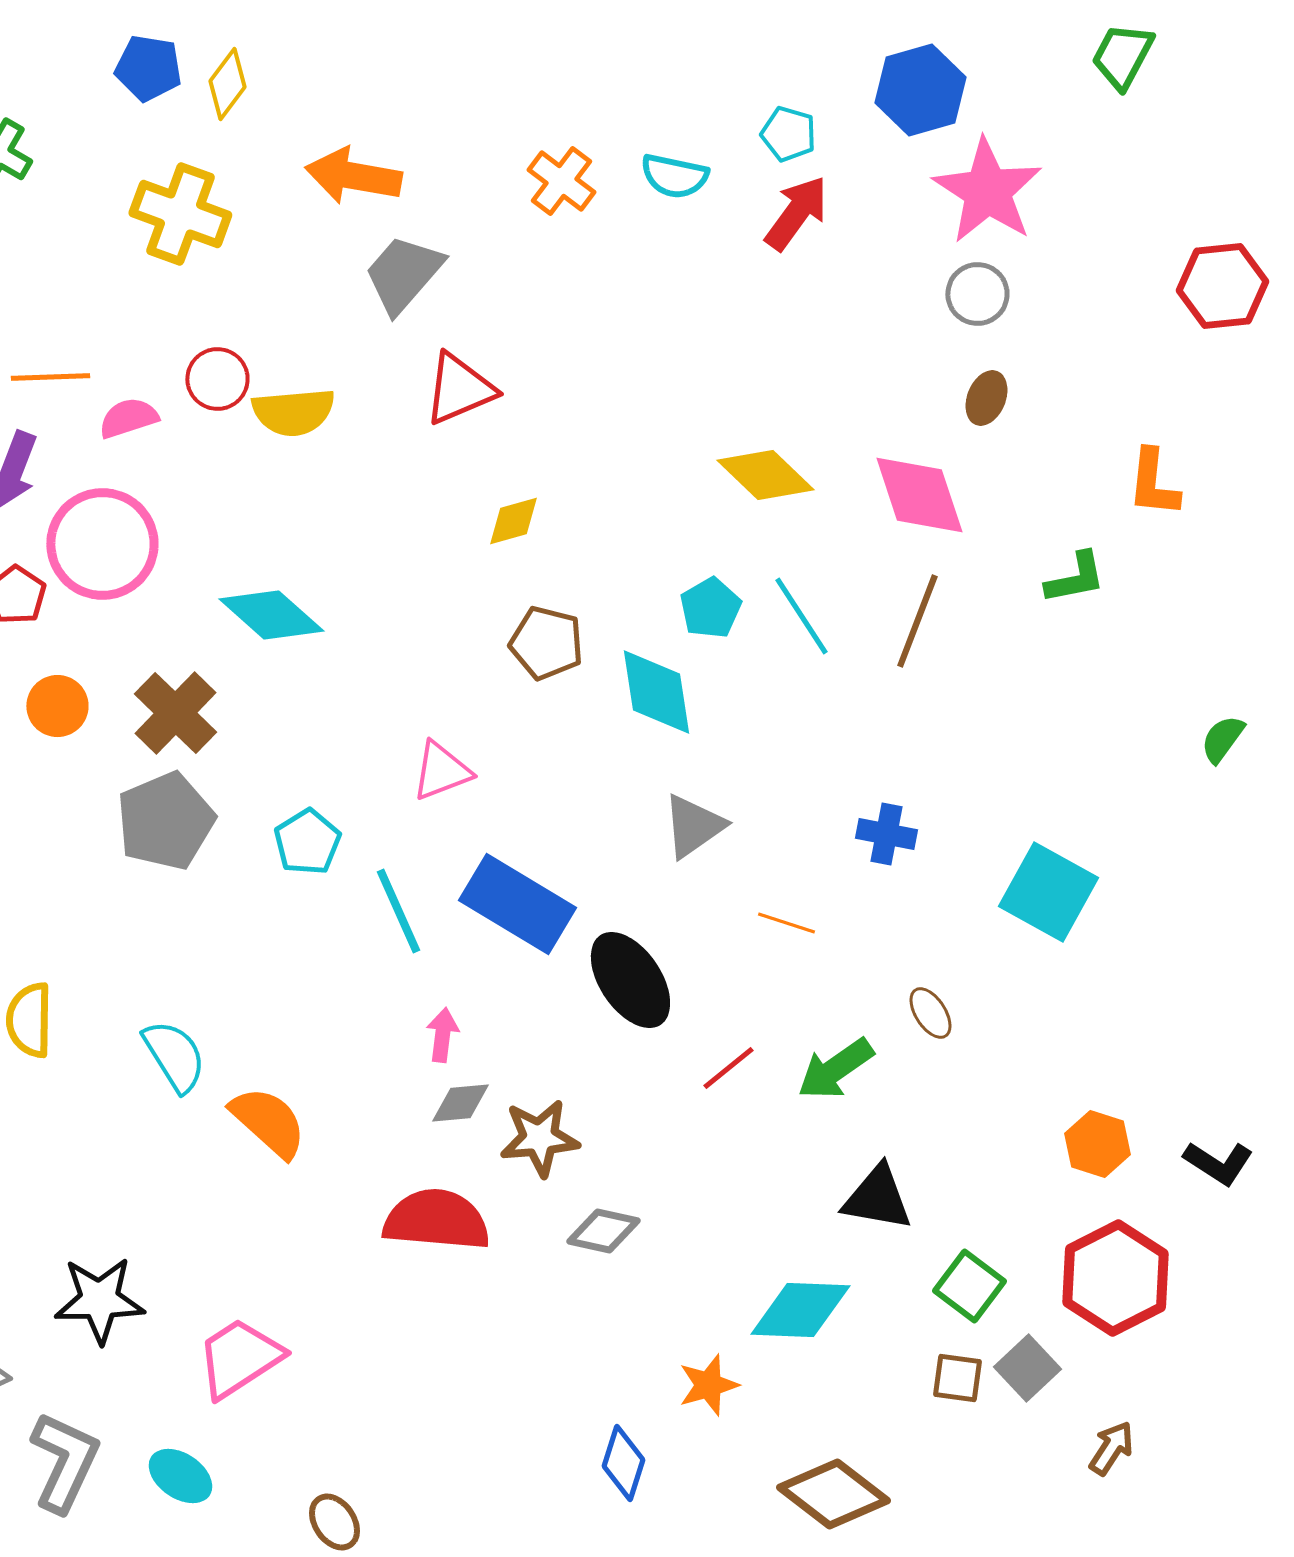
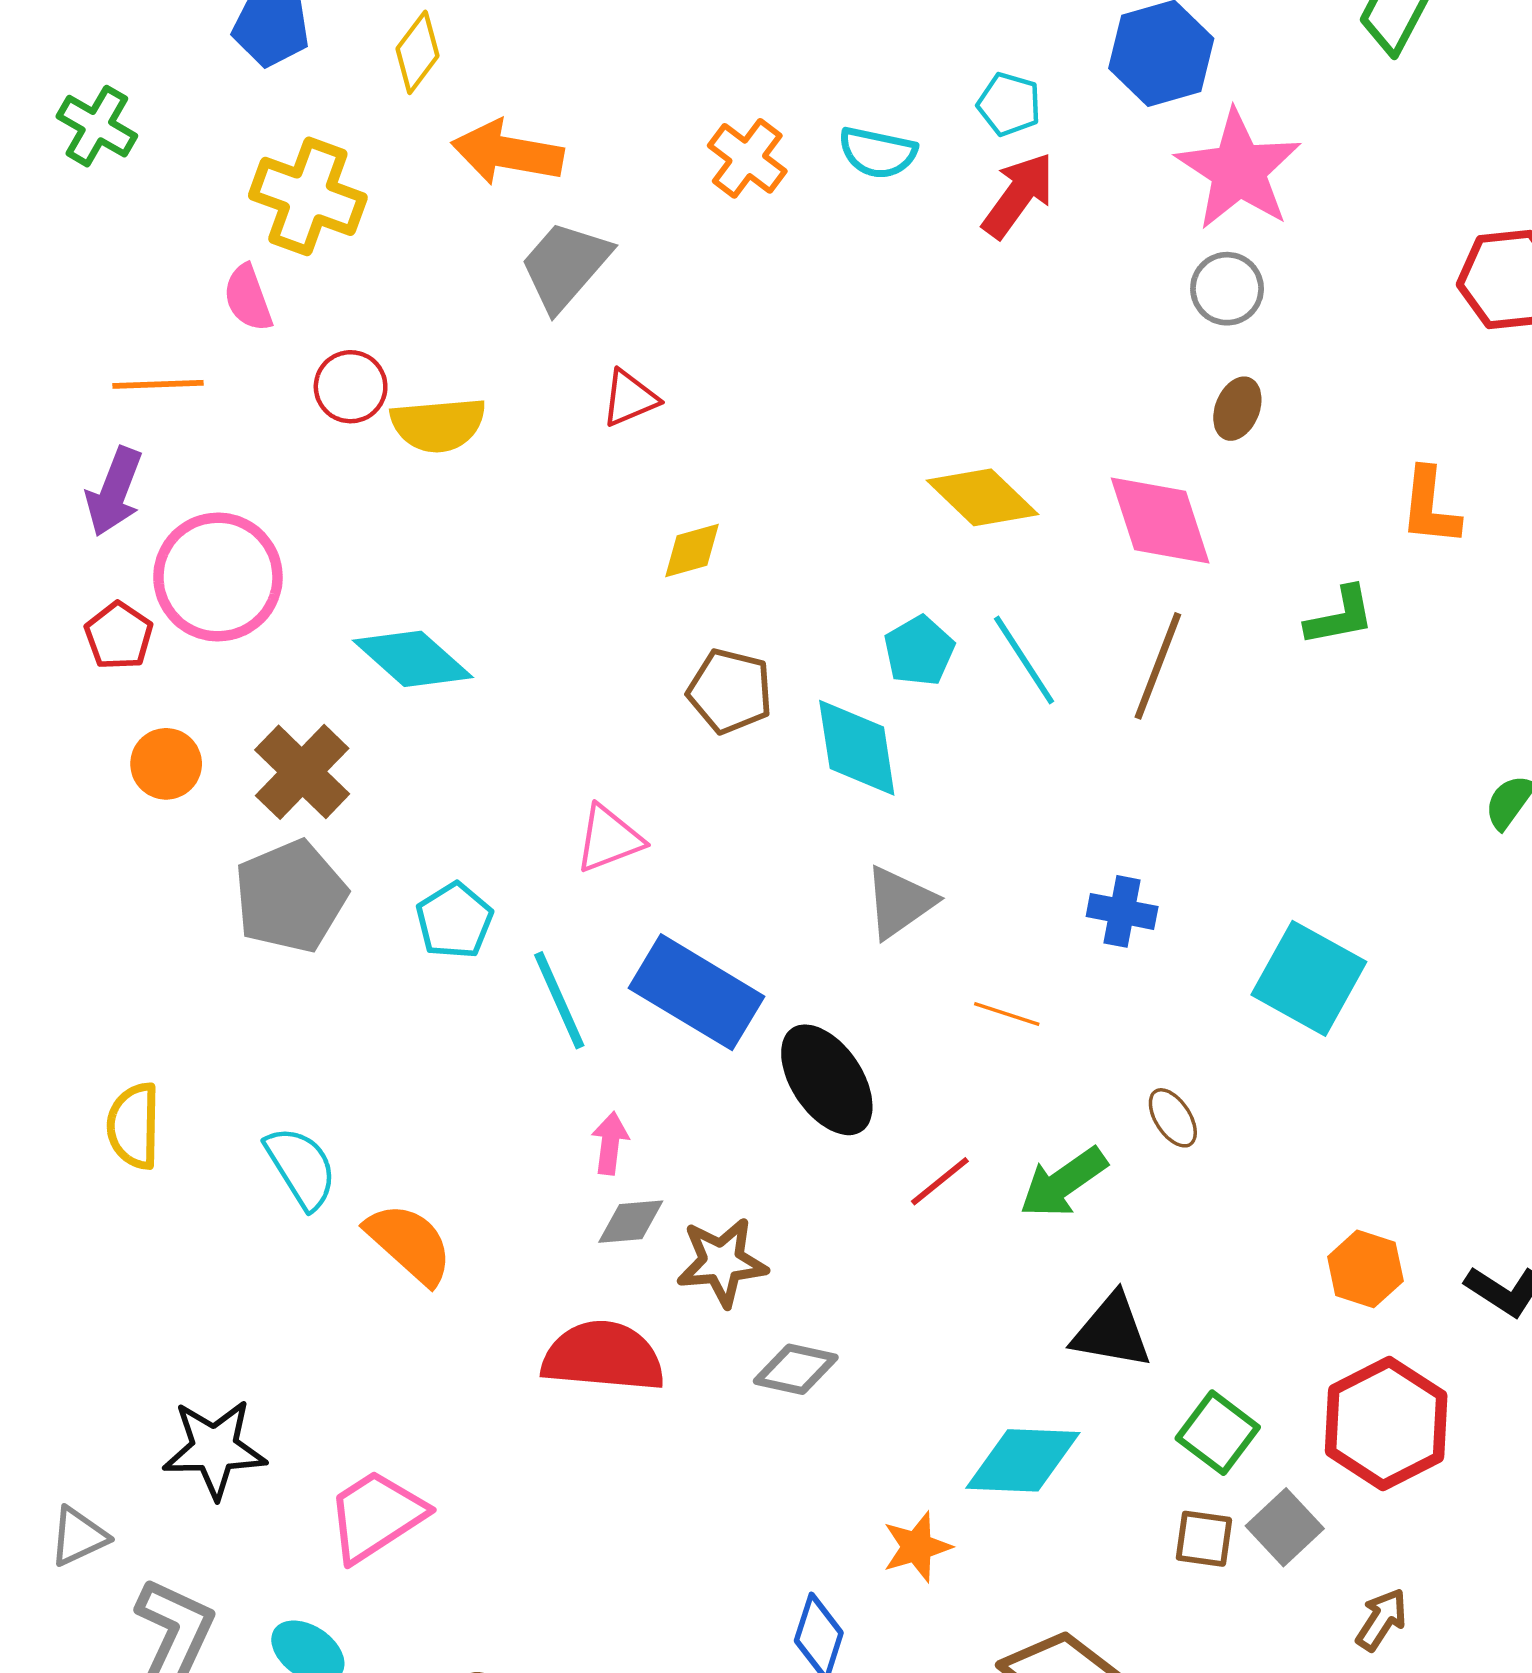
yellow diamond: (227, 84) -> (417, 52), moved
red triangle: (459, 389) -> (630, 398), size x0.7
pink semicircle: (128, 418) -> (248, 298), moved, turned -92

